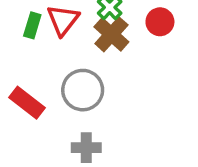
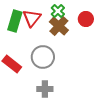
green rectangle: (32, 25) -> (15, 21), size x1.5

